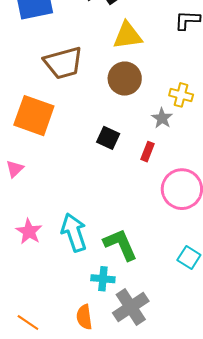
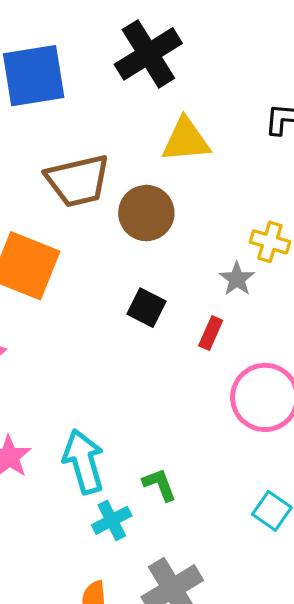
brown circle: (125, 79) -> (146, 213), moved
green L-shape: (120, 244) -> (160, 485), size x0.6
cyan cross: (103, 279) -> (112, 520), moved, turned -35

